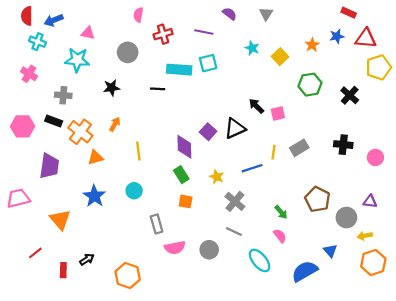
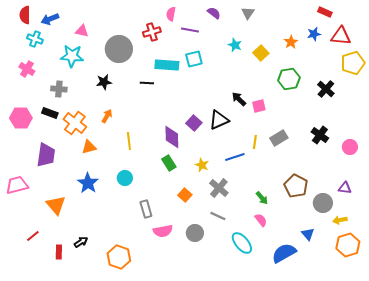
pink semicircle: (138, 15) -> (171, 14), moved
gray circle: (128, 52) -> (119, 49), size x1.4
black cross: (343, 145) -> (320, 135), turned 30
orange square: (186, 201) -> (185, 195), moved, turned 32

